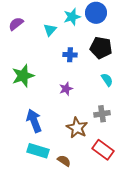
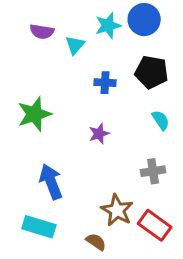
purple semicircle: (16, 24) -> (42, 32), moved, turned -133
brown star: (77, 128) -> (117, 210), moved
cyan rectangle: (38, 151) -> (39, 227), moved

